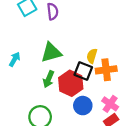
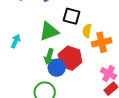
black square: (83, 71) -> (72, 16), moved
blue circle: (83, 106) -> (57, 68), moved

